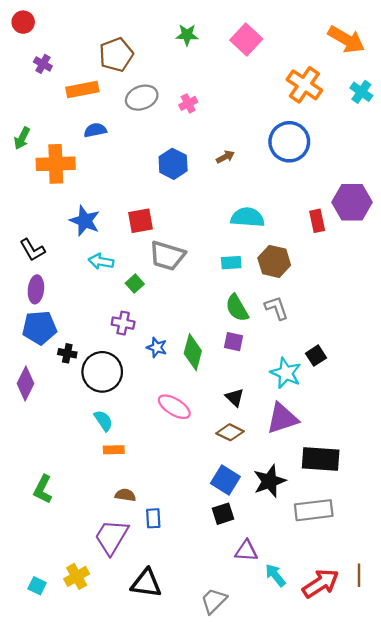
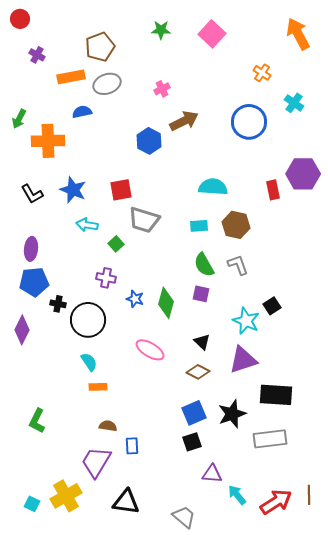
orange arrow: (346, 40) -> (298, 34), turned -148
orange cross: (304, 85) -> (262, 73), size x0.6
cyan cross: (361, 92) -> (294, 103), moved
gray ellipse: (142, 98) -> (107, 84), moved
brown arrow: (225, 157) -> (184, 121), moved, size x1.8
black L-shape: (32, 250) -> (32, 194), moved
blue square: (225, 480) -> (194, 413), turned 35
yellow cross: (77, 576) -> (66, 496), size x1.4
gray trapezoid: (214, 601) -> (184, 517), turned 85

